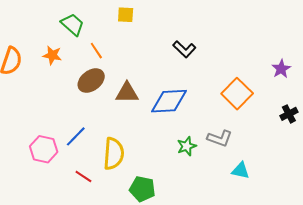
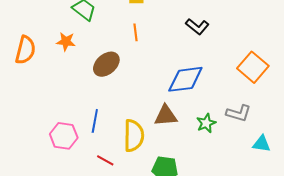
orange line: (96, 51) -> (135, 32), moved, turned 30
brown triangle: (127, 93) -> (166, 116), moved
blue line: (76, 136) -> (95, 121), turned -30

